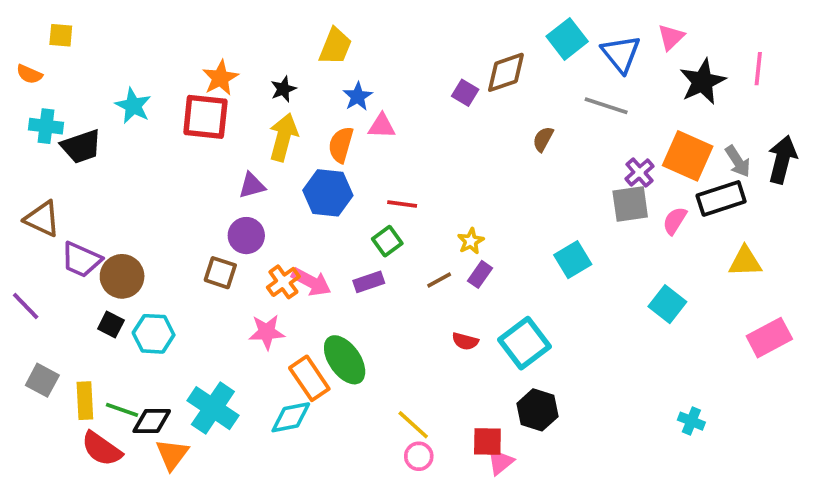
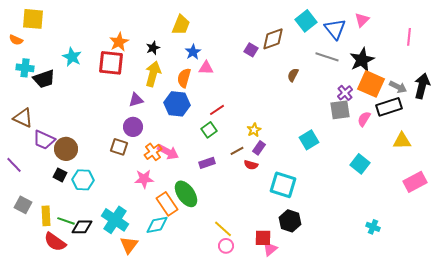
yellow square: (61, 35) -> (33, 19), size x1.6
black star: (703, 82) -> (362, 60), moved
gray arrow: (738, 161) -> (398, 87), turned -30
red line: (402, 204) -> (217, 110), turned -42
purple rectangle: (369, 282) -> (207, 163), moved
red semicircle: (465, 341) -> (251, 165), moved
cyan square: (524, 343) -> (283, 185), turned -36
orange triangle: (172, 454) -> (129, 245), moved

